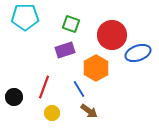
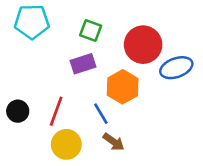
black circle: (14, 97) -> (18, 111), moved
yellow circle: (52, 113) -> (66, 144), size x1.5

